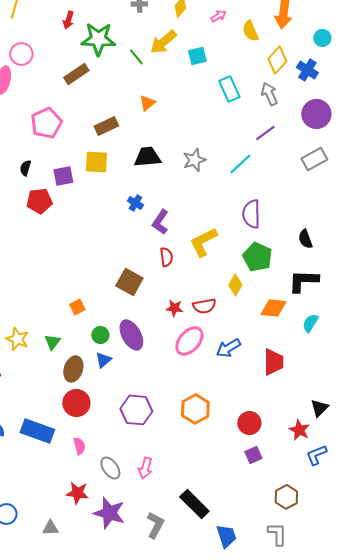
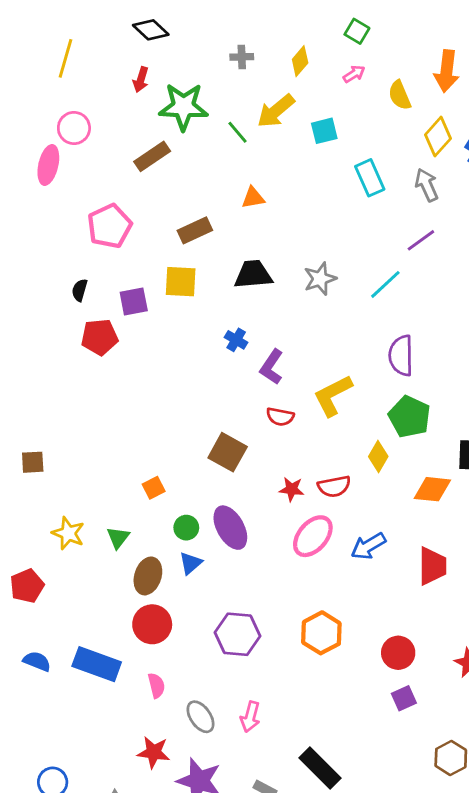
orange triangle: (147, 103) -> (253, 198), turned 30
red semicircle: (166, 257) -> (280, 417), turned 108

